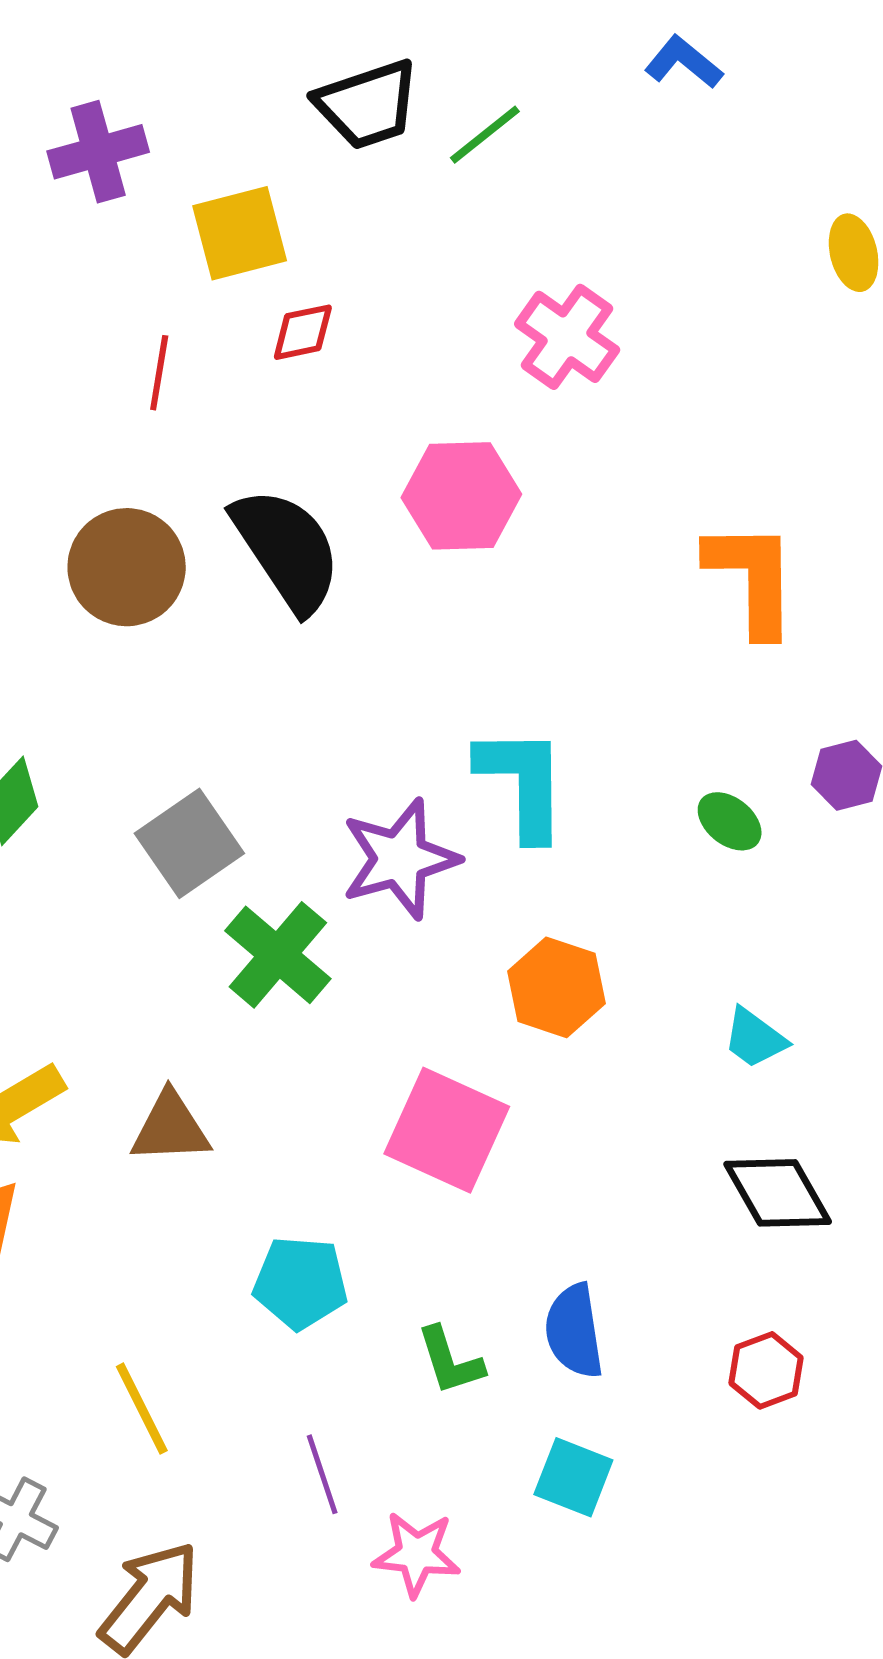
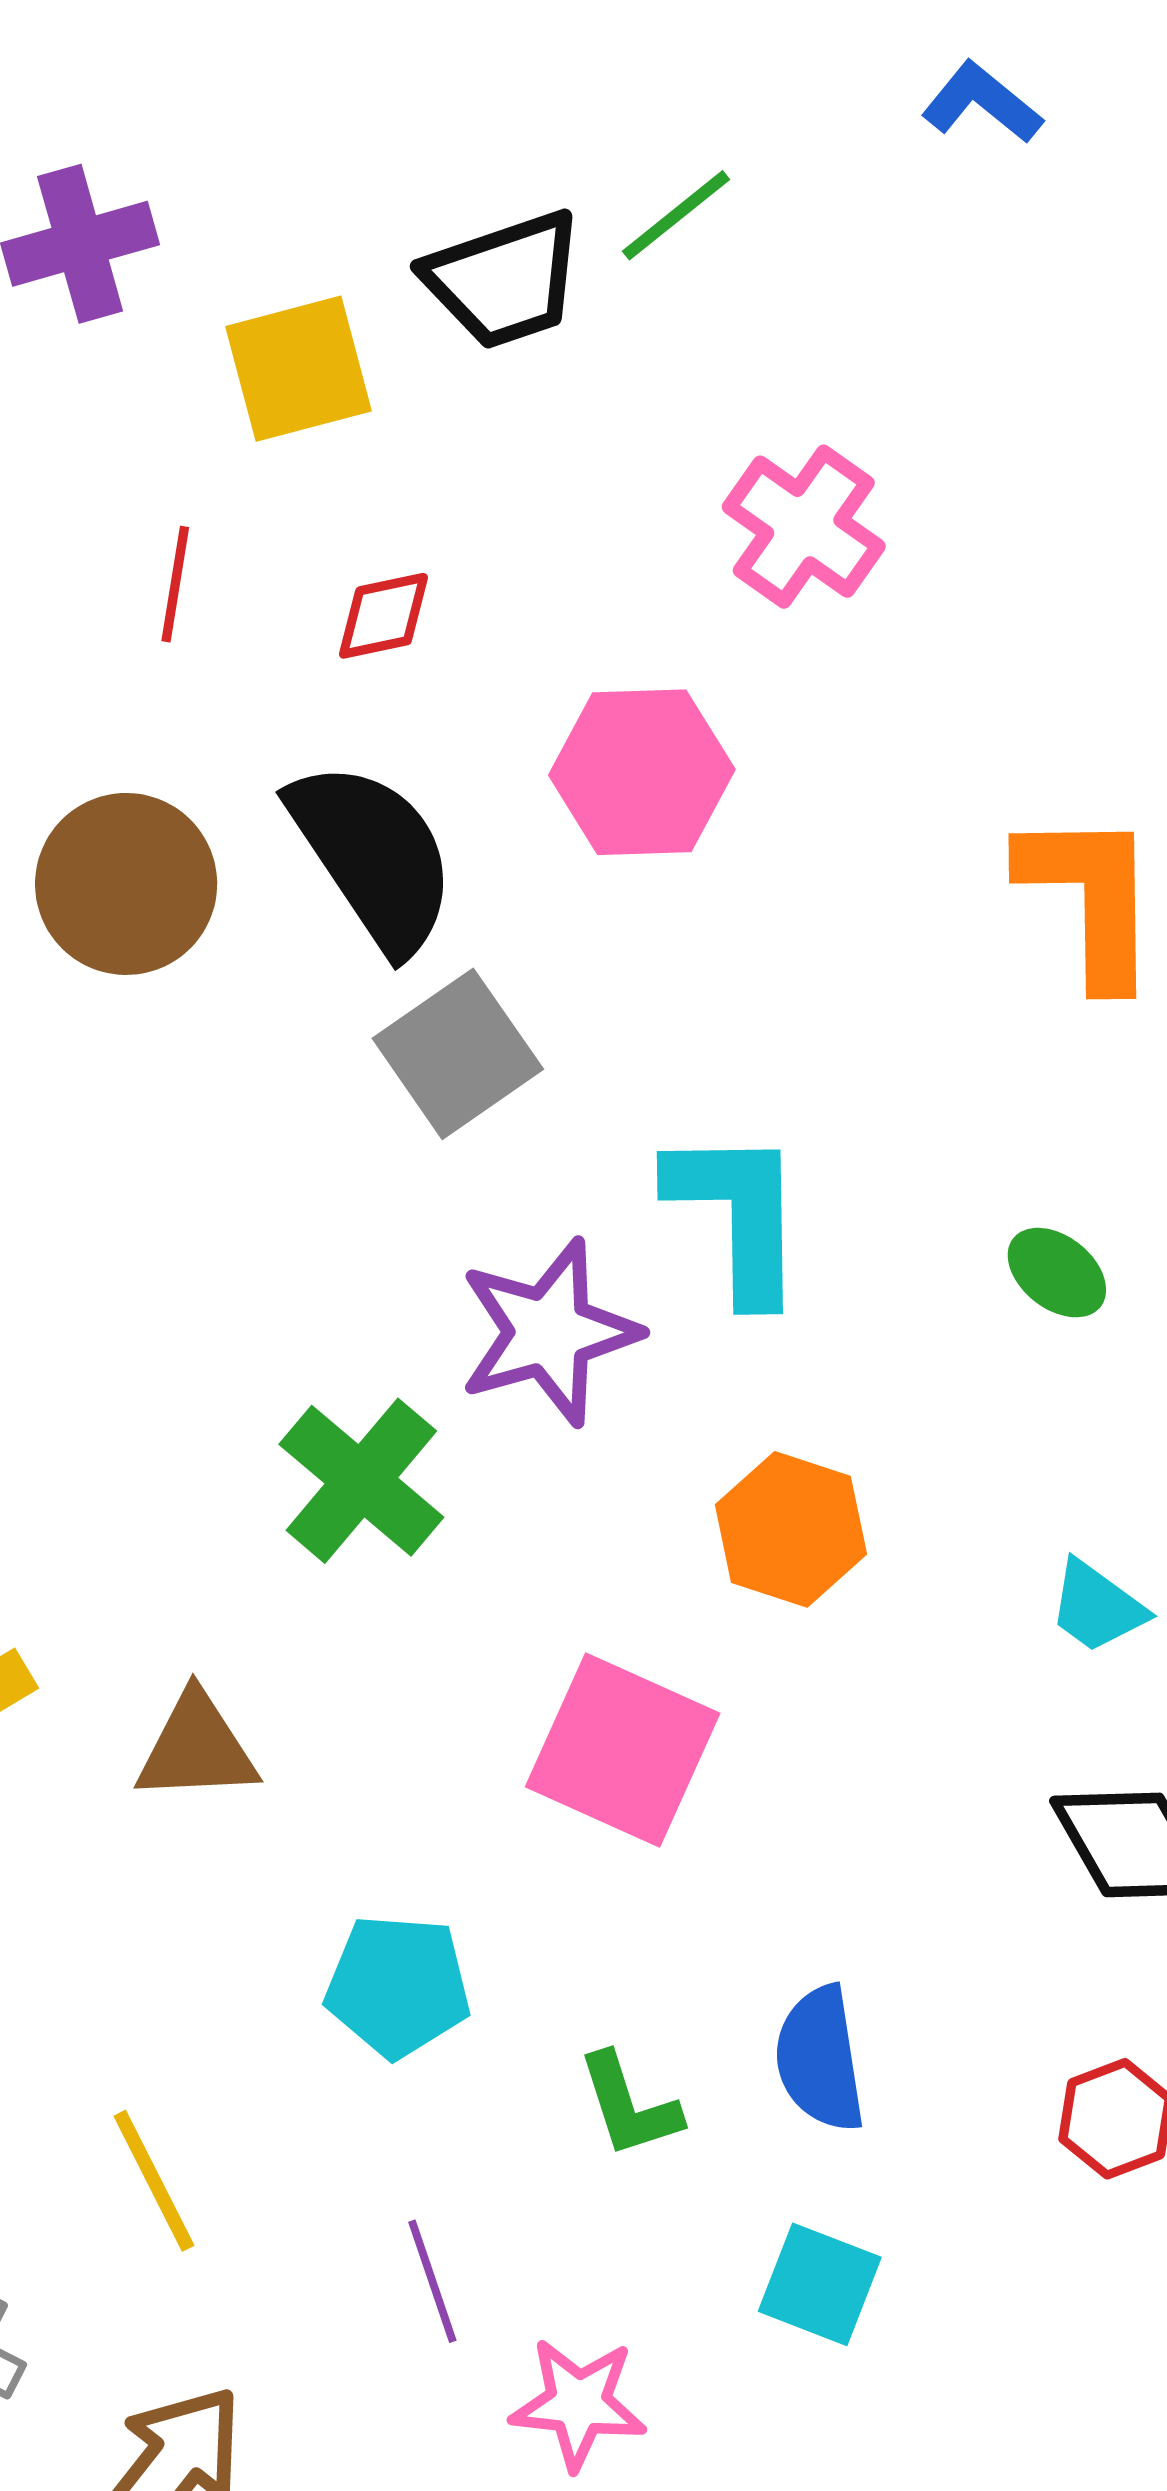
black trapezoid: (367, 105) -> (504, 280), moved
red diamond: (303, 332) -> (383, 616), moved
gray square: (189, 843) -> (458, 1054), moved

